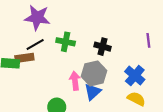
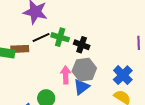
black line: (35, 44) -> (41, 37), moved
black cross: (103, 47) -> (82, 45), moved

